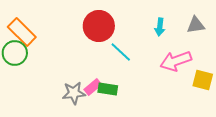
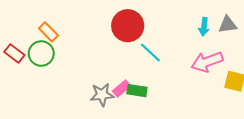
cyan arrow: (160, 27) -> (204, 27), moved
orange rectangle: (22, 32) -> (48, 32), size x0.7

